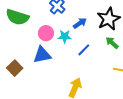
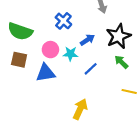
brown square: (15, 68) -> (19, 60), moved, turned -35

